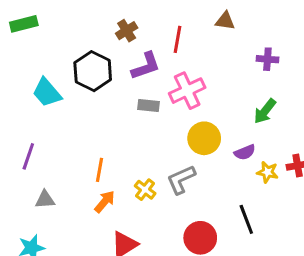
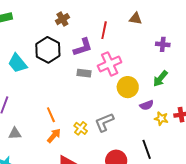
brown cross: (127, 31) -> (62, 19), moved
yellow circle: (204, 138) -> (128, 87), moved
orange line: (99, 170) -> (51, 115), turned -35

